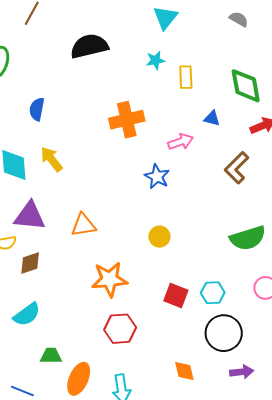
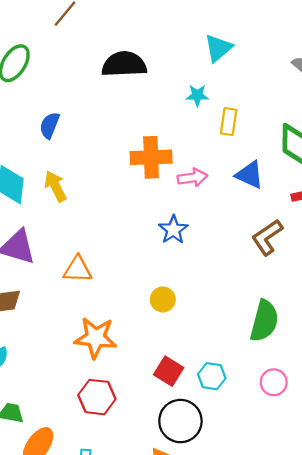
blue triangle: (212, 118) -> (250, 175), size x1.5
pink arrow: (181, 142) -> (192, 178), moved
green semicircle: (248, 238) -> (264, 321), turned -69
black circle: (224, 333) -> (180, 421), moved

